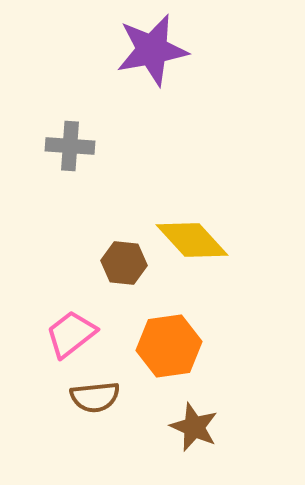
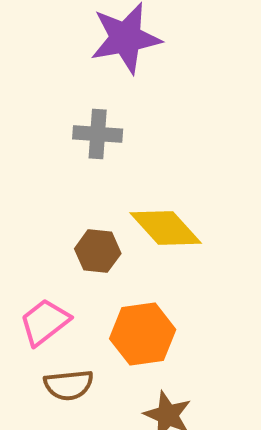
gray cross: (70, 146) -> (98, 134), moved

